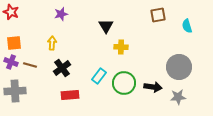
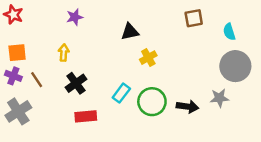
black triangle: (106, 26) -> (130, 32), turned 49
yellow cross: (121, 47) -> (148, 58), turned -32
brown line: (30, 65) -> (37, 80), turned 40
gray circle: (179, 67) -> (235, 66), moved
gray cross: (15, 91) -> (18, 111), turned -30
gray star: (178, 97) -> (219, 98), moved

